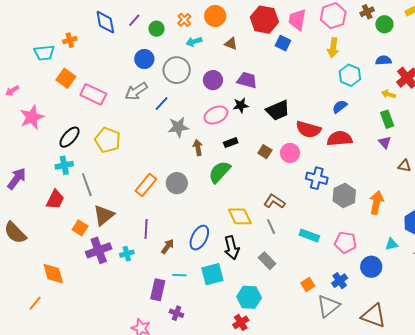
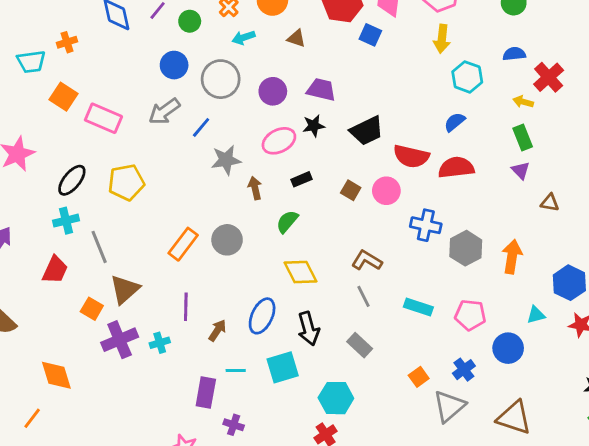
yellow pentagon: (108, 140) -> (126, 182), turned -30
green semicircle: (220, 172) -> (287, 222), size x0.7
yellow diamond: (240, 216) -> (300, 272), moved

